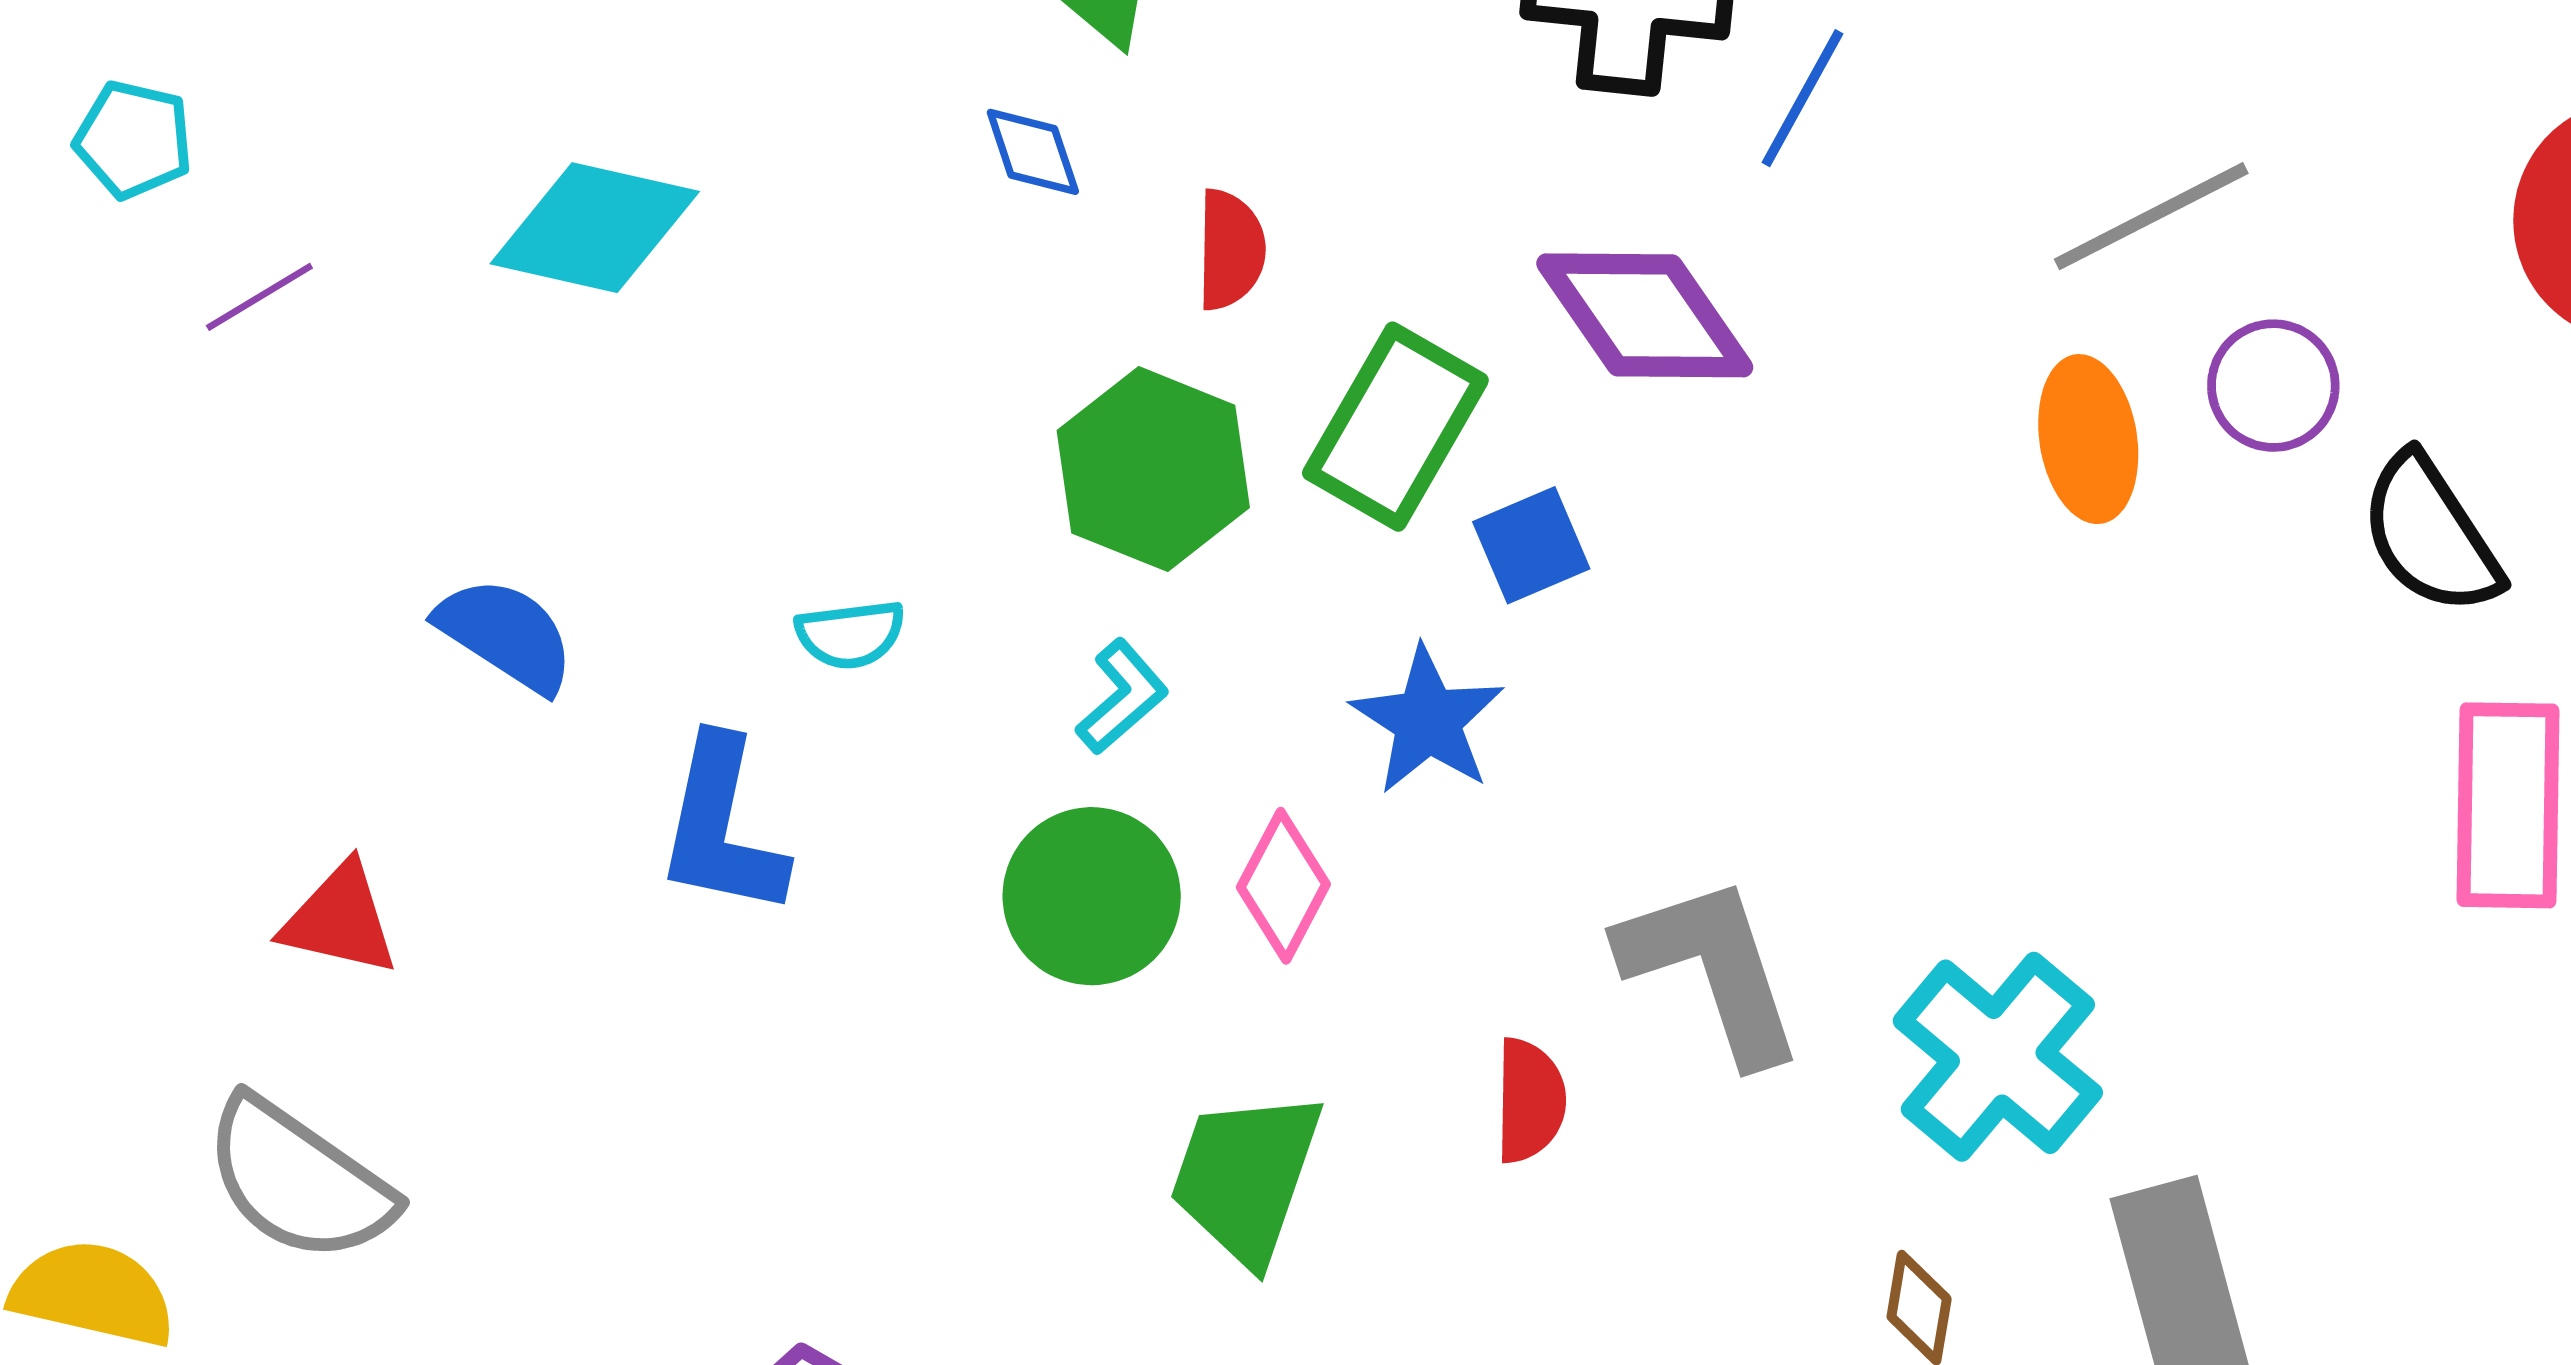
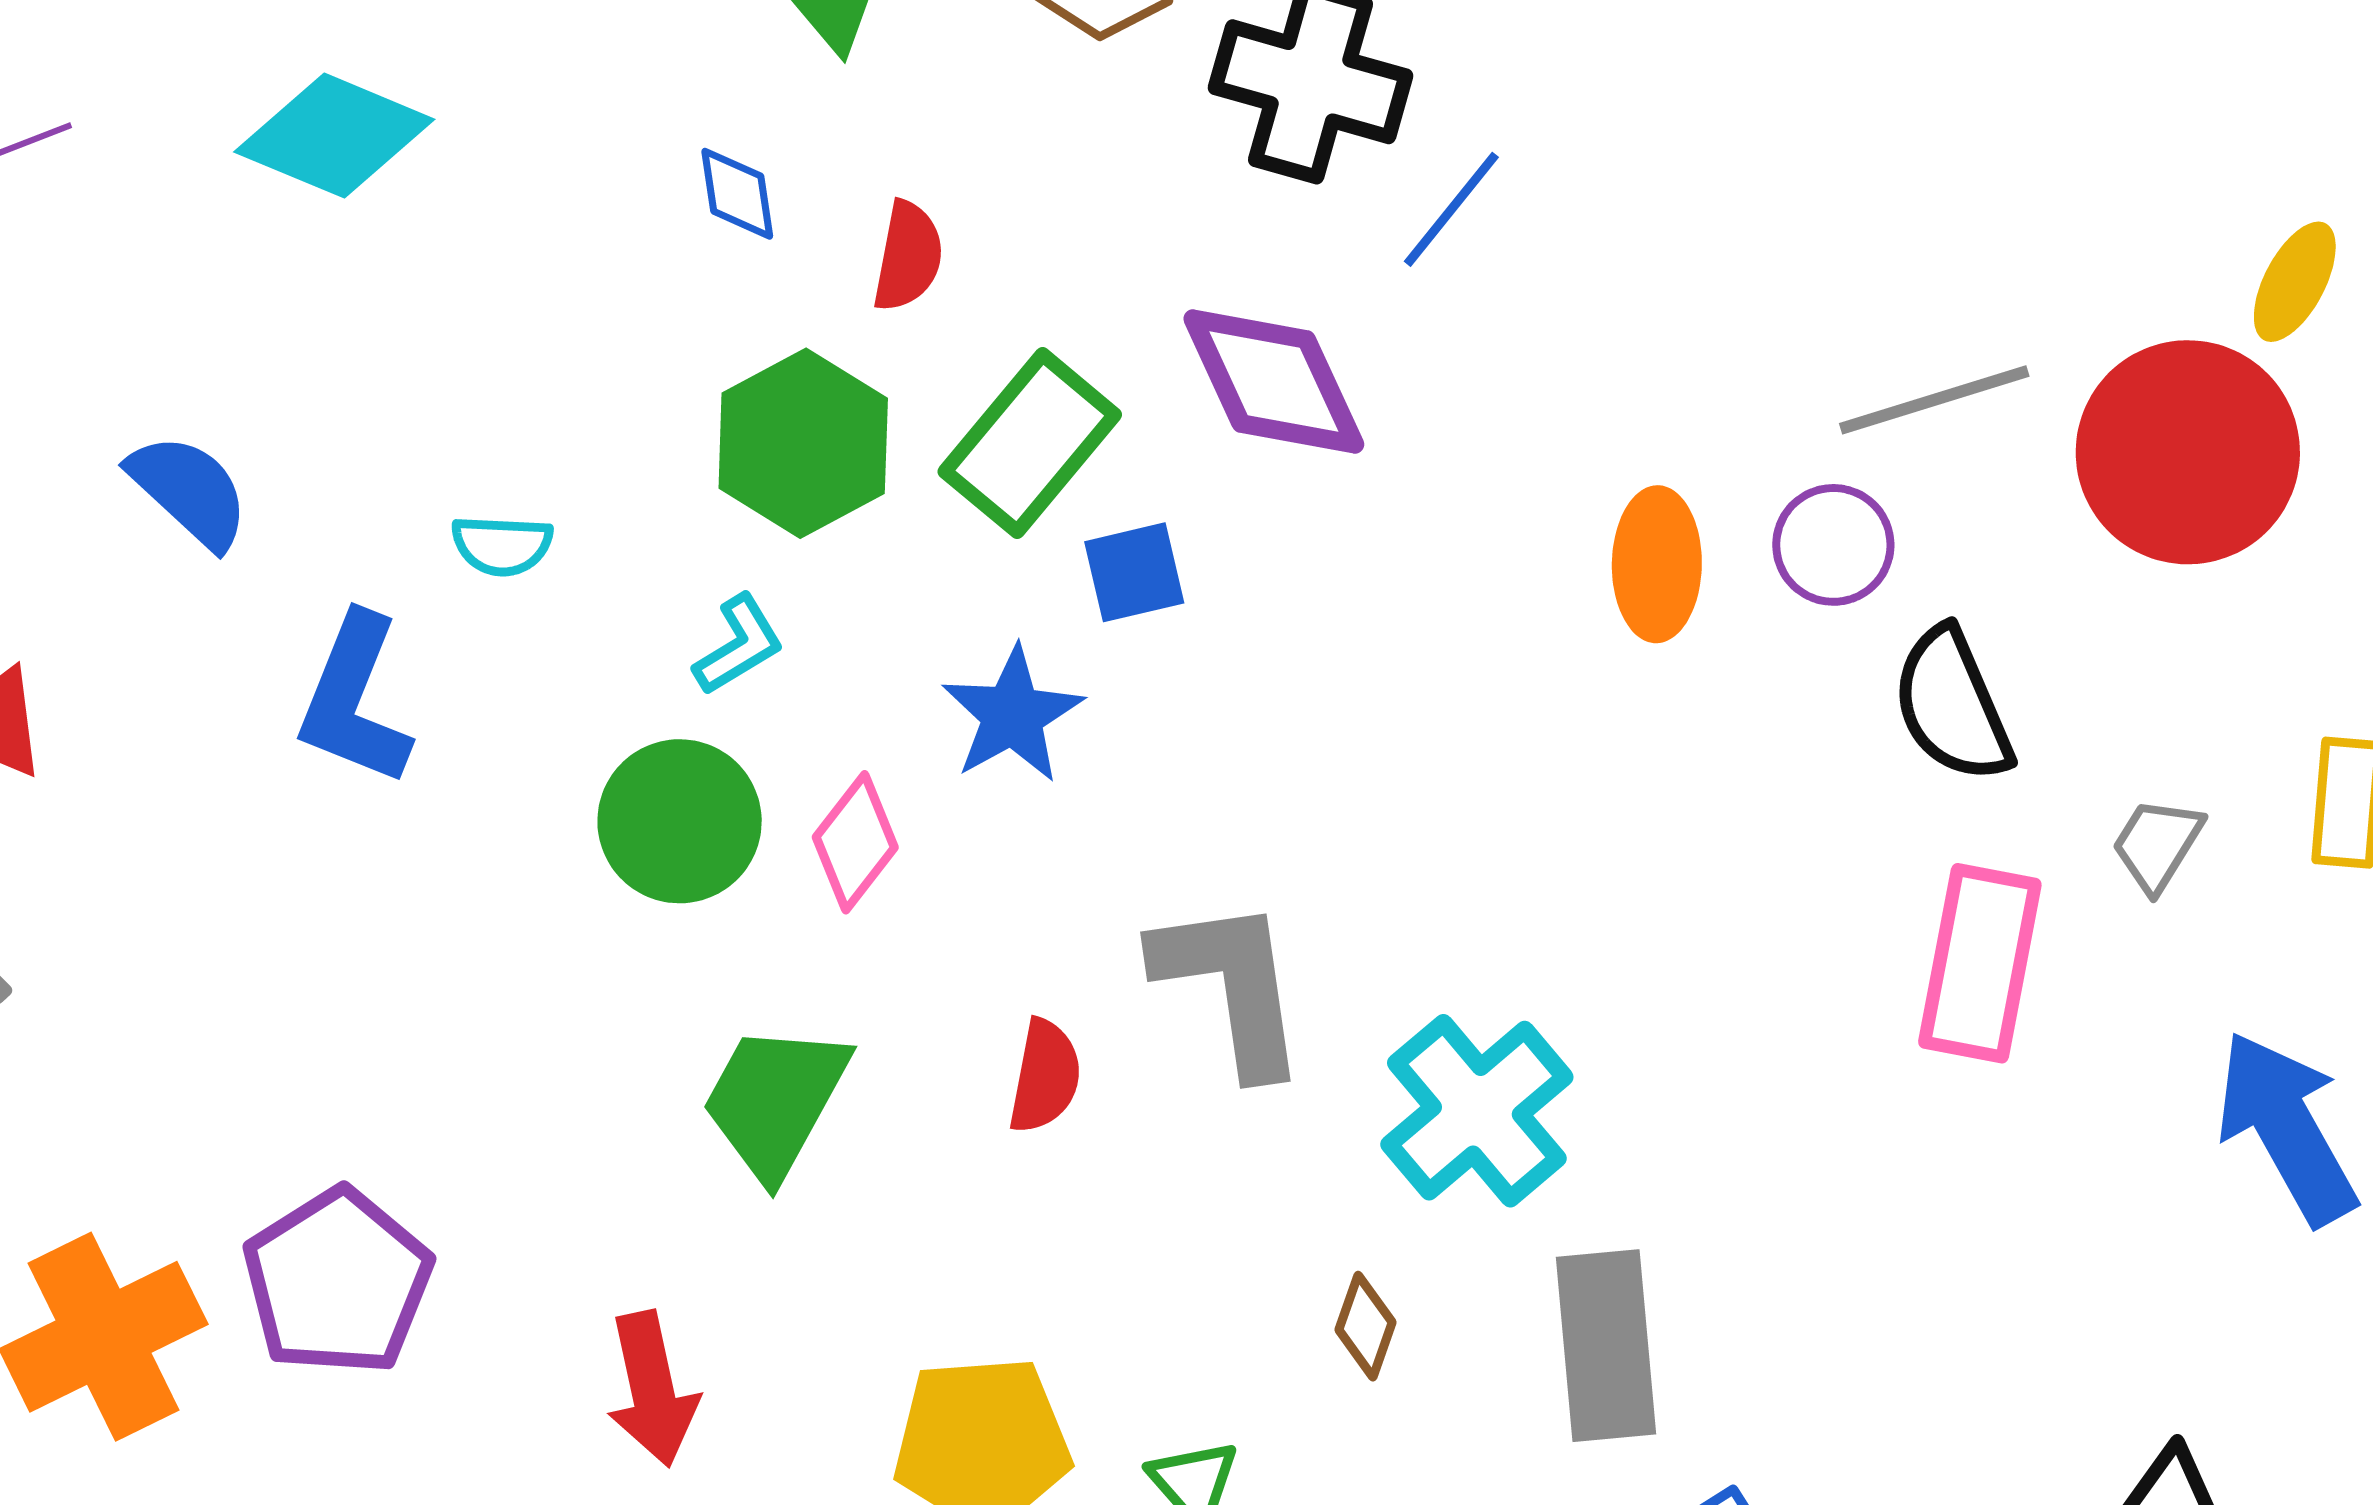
blue diamond: (1033, 152) -> (737, 194), moved
gray line: (2151, 216) -> (1934, 400), moved

